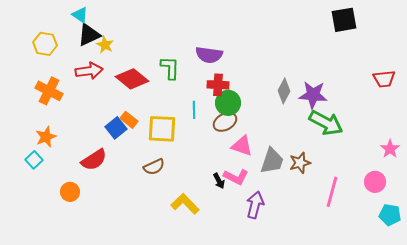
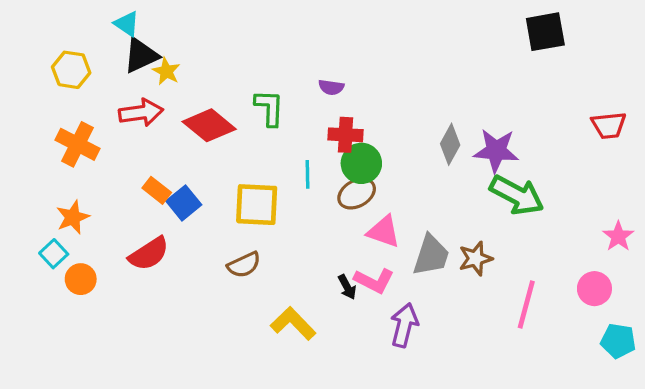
purple semicircle: (209, 55) -> (331, 87), size x0.6
orange rectangle: (129, 120) -> (157, 190), moved
orange circle: (70, 192) -> (81, 279), moved

